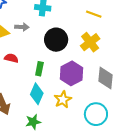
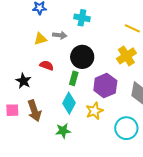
black circle: (56, 40) -> (82, 57), moved

